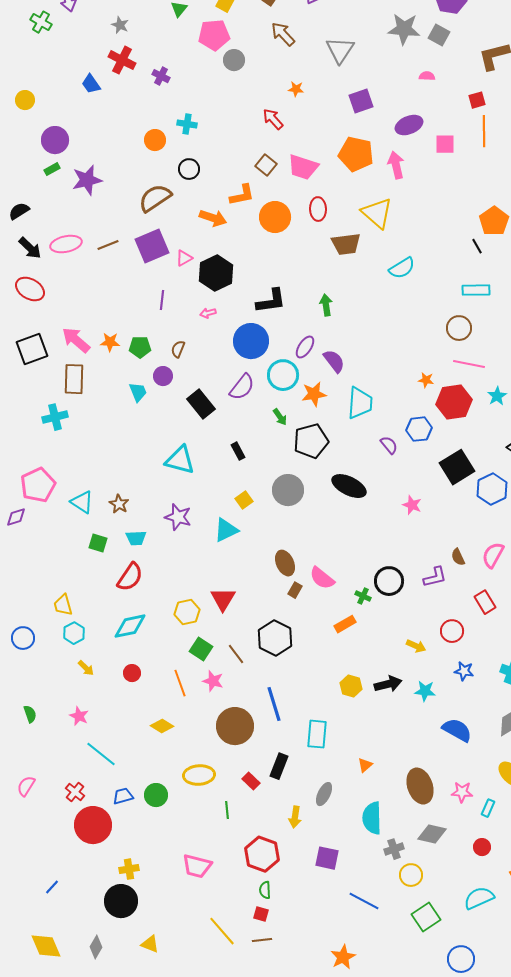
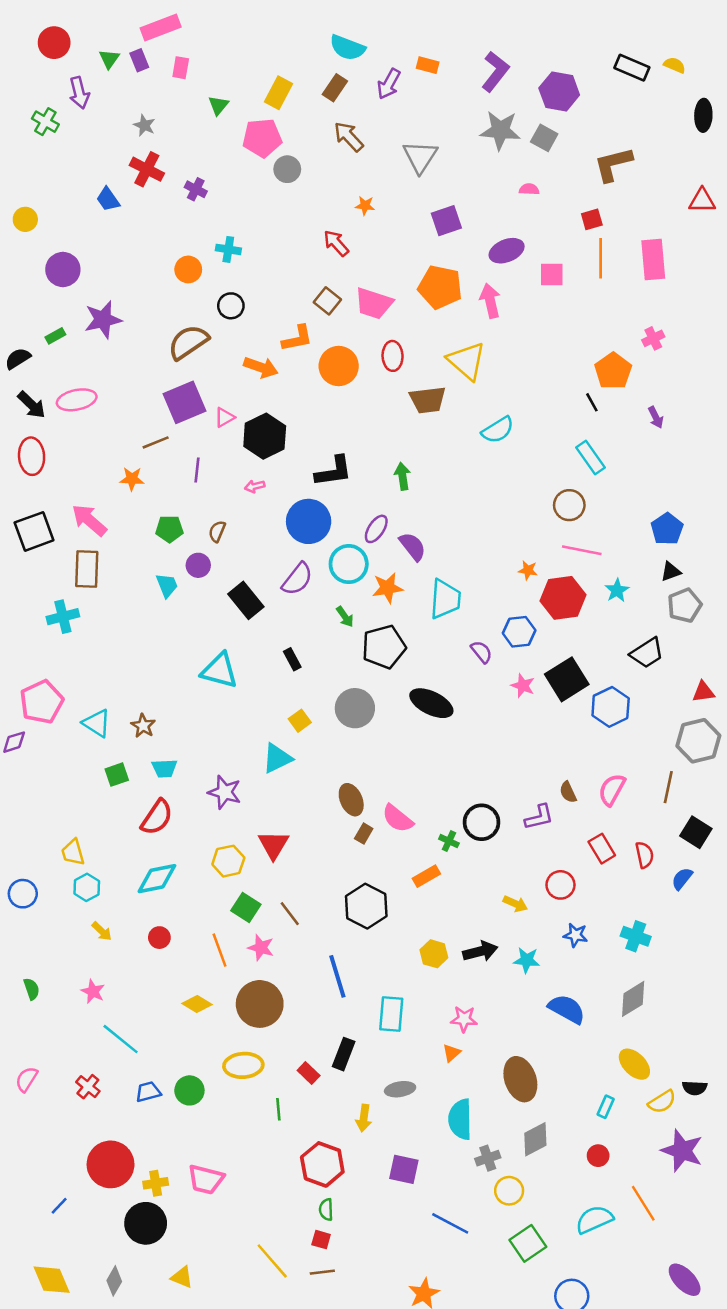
green rectangle: (52, 169) -> (55, 336), moved
brown line: (108, 245) -> (156, 442), moved
red ellipse: (30, 289) -> (32, 456), turned 56
cyan rectangle: (476, 290) -> (591, 457), turned 56
orange star: (110, 342) -> (132, 479), moved
pink star: (412, 505) -> (523, 686), moved
purple star: (178, 517) -> (225, 792), moved
green square: (98, 543) -> (117, 775), turned -36
black hexagon: (275, 638) -> (366, 906), moved
brown circle: (235, 726) -> (260, 1004), moved
pink star: (462, 792) -> (464, 1019), moved
gray ellipse: (324, 794) -> (400, 1089), turned 55
red circle: (93, 825) -> (111, 1164), moved
gray diamond: (432, 834) -> (535, 1139), turned -40
pink trapezoid: (197, 866) -> (206, 1179), moved

